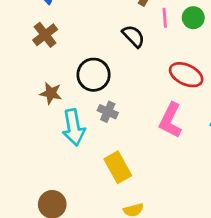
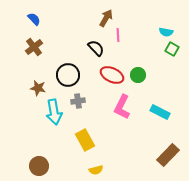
green circle: (193, 18) -> (138, 75), moved
red ellipse: (186, 75) -> (112, 75), moved
gray cross: (108, 112) -> (78, 101), turned -32

